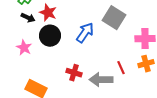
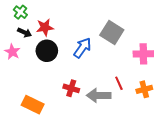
red star: (48, 13) -> (45, 27), turned -30
pink star: (24, 48) -> (12, 52), moved
orange cross: (146, 64) -> (144, 89), moved

